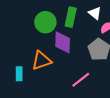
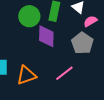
orange triangle: (41, 61) -> (26, 75), moved

